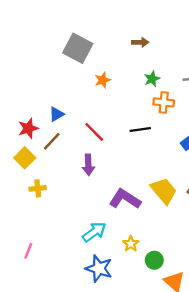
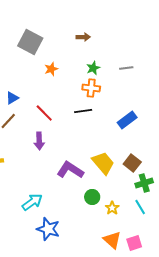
orange cross: (164, 102) -> (91, 88), moved
cyan arrow: (94, 232) -> (32, 202), moved
yellow star: (131, 244) -> (112, 208), moved
green circle: (154, 260) -> (92, 197), moved

